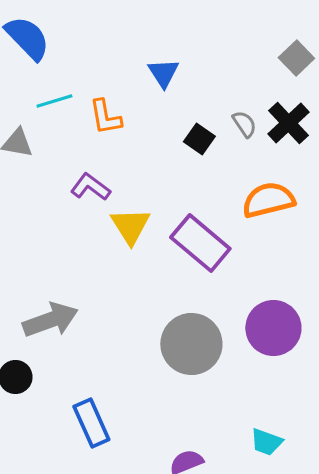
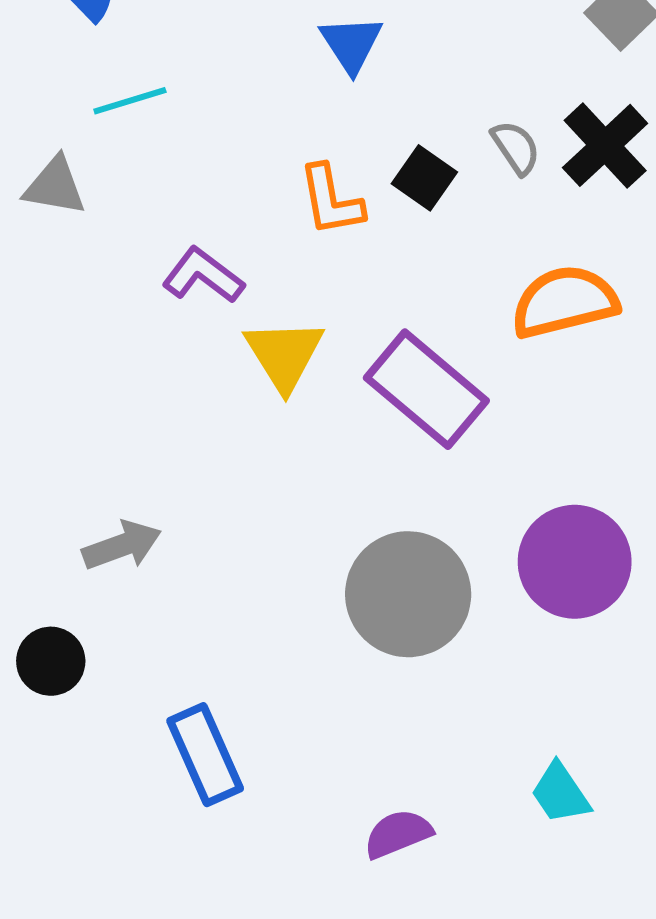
orange L-shape: (105, 117) -> (331, 200), moved
gray arrow: (50, 320) -> (122, 545), size x0.7
cyan trapezoid: (266, 442) -> (560, 793), turned 36

